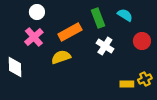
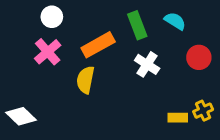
yellow semicircle: (61, 57) -> (85, 80), turned -60
white diamond: (15, 67) -> (21, 116), moved, turned -45

